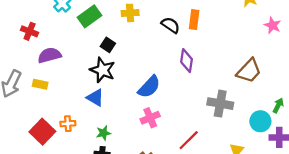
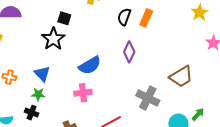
black semicircle: (171, 25) -> (124, 17), turned -120
black square: (108, 45) -> (64, 18), turned -32
blue triangle: (95, 98) -> (42, 74), moved

